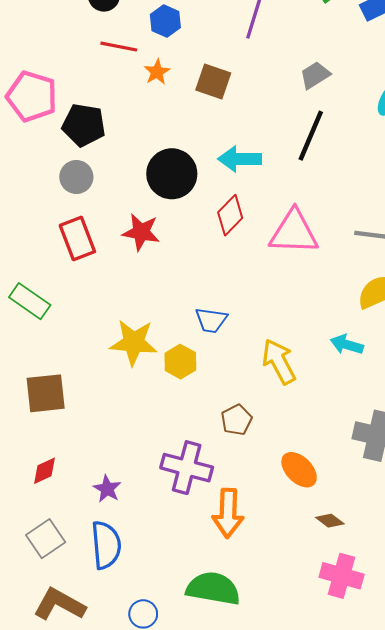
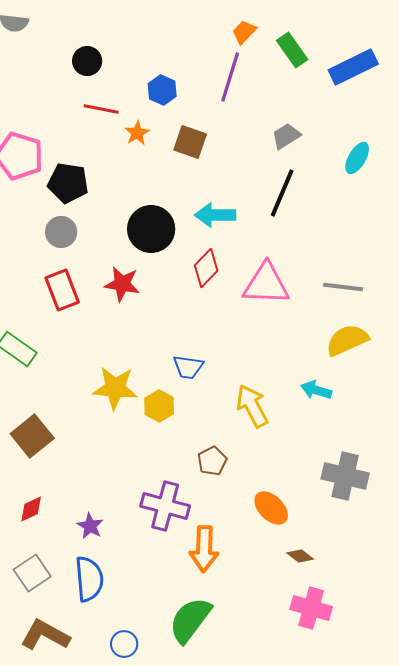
blue hexagon: (165, 21) -> (162, 90), moved
brown square: (46, 393) -> (32, 436), turned -33
green semicircle: (213, 588) -> (190, 620), turned -63

